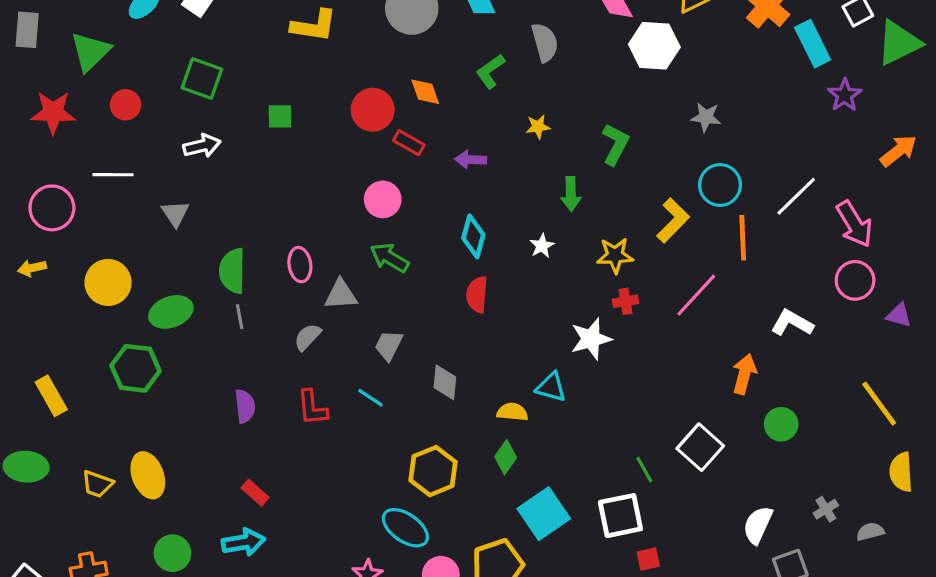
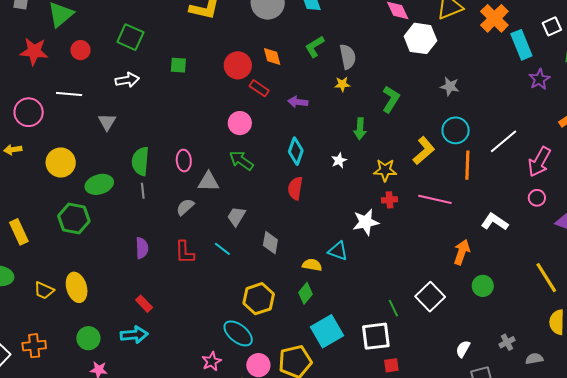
gray semicircle: (545, 42) -> (348, 57), moved
pink arrow: (854, 224) -> (539, 162), turned 56
pink circle: (855, 280) -> (537, 198), size x0.7
pink line: (696, 295) -> (435, 199), turned 56
white semicircle: (758, 525) -> (463, 349), size x0.7

